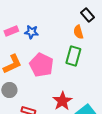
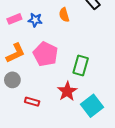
orange semicircle: (78, 32) -> (64, 15), moved
green rectangle: (73, 56) -> (81, 65), moved

